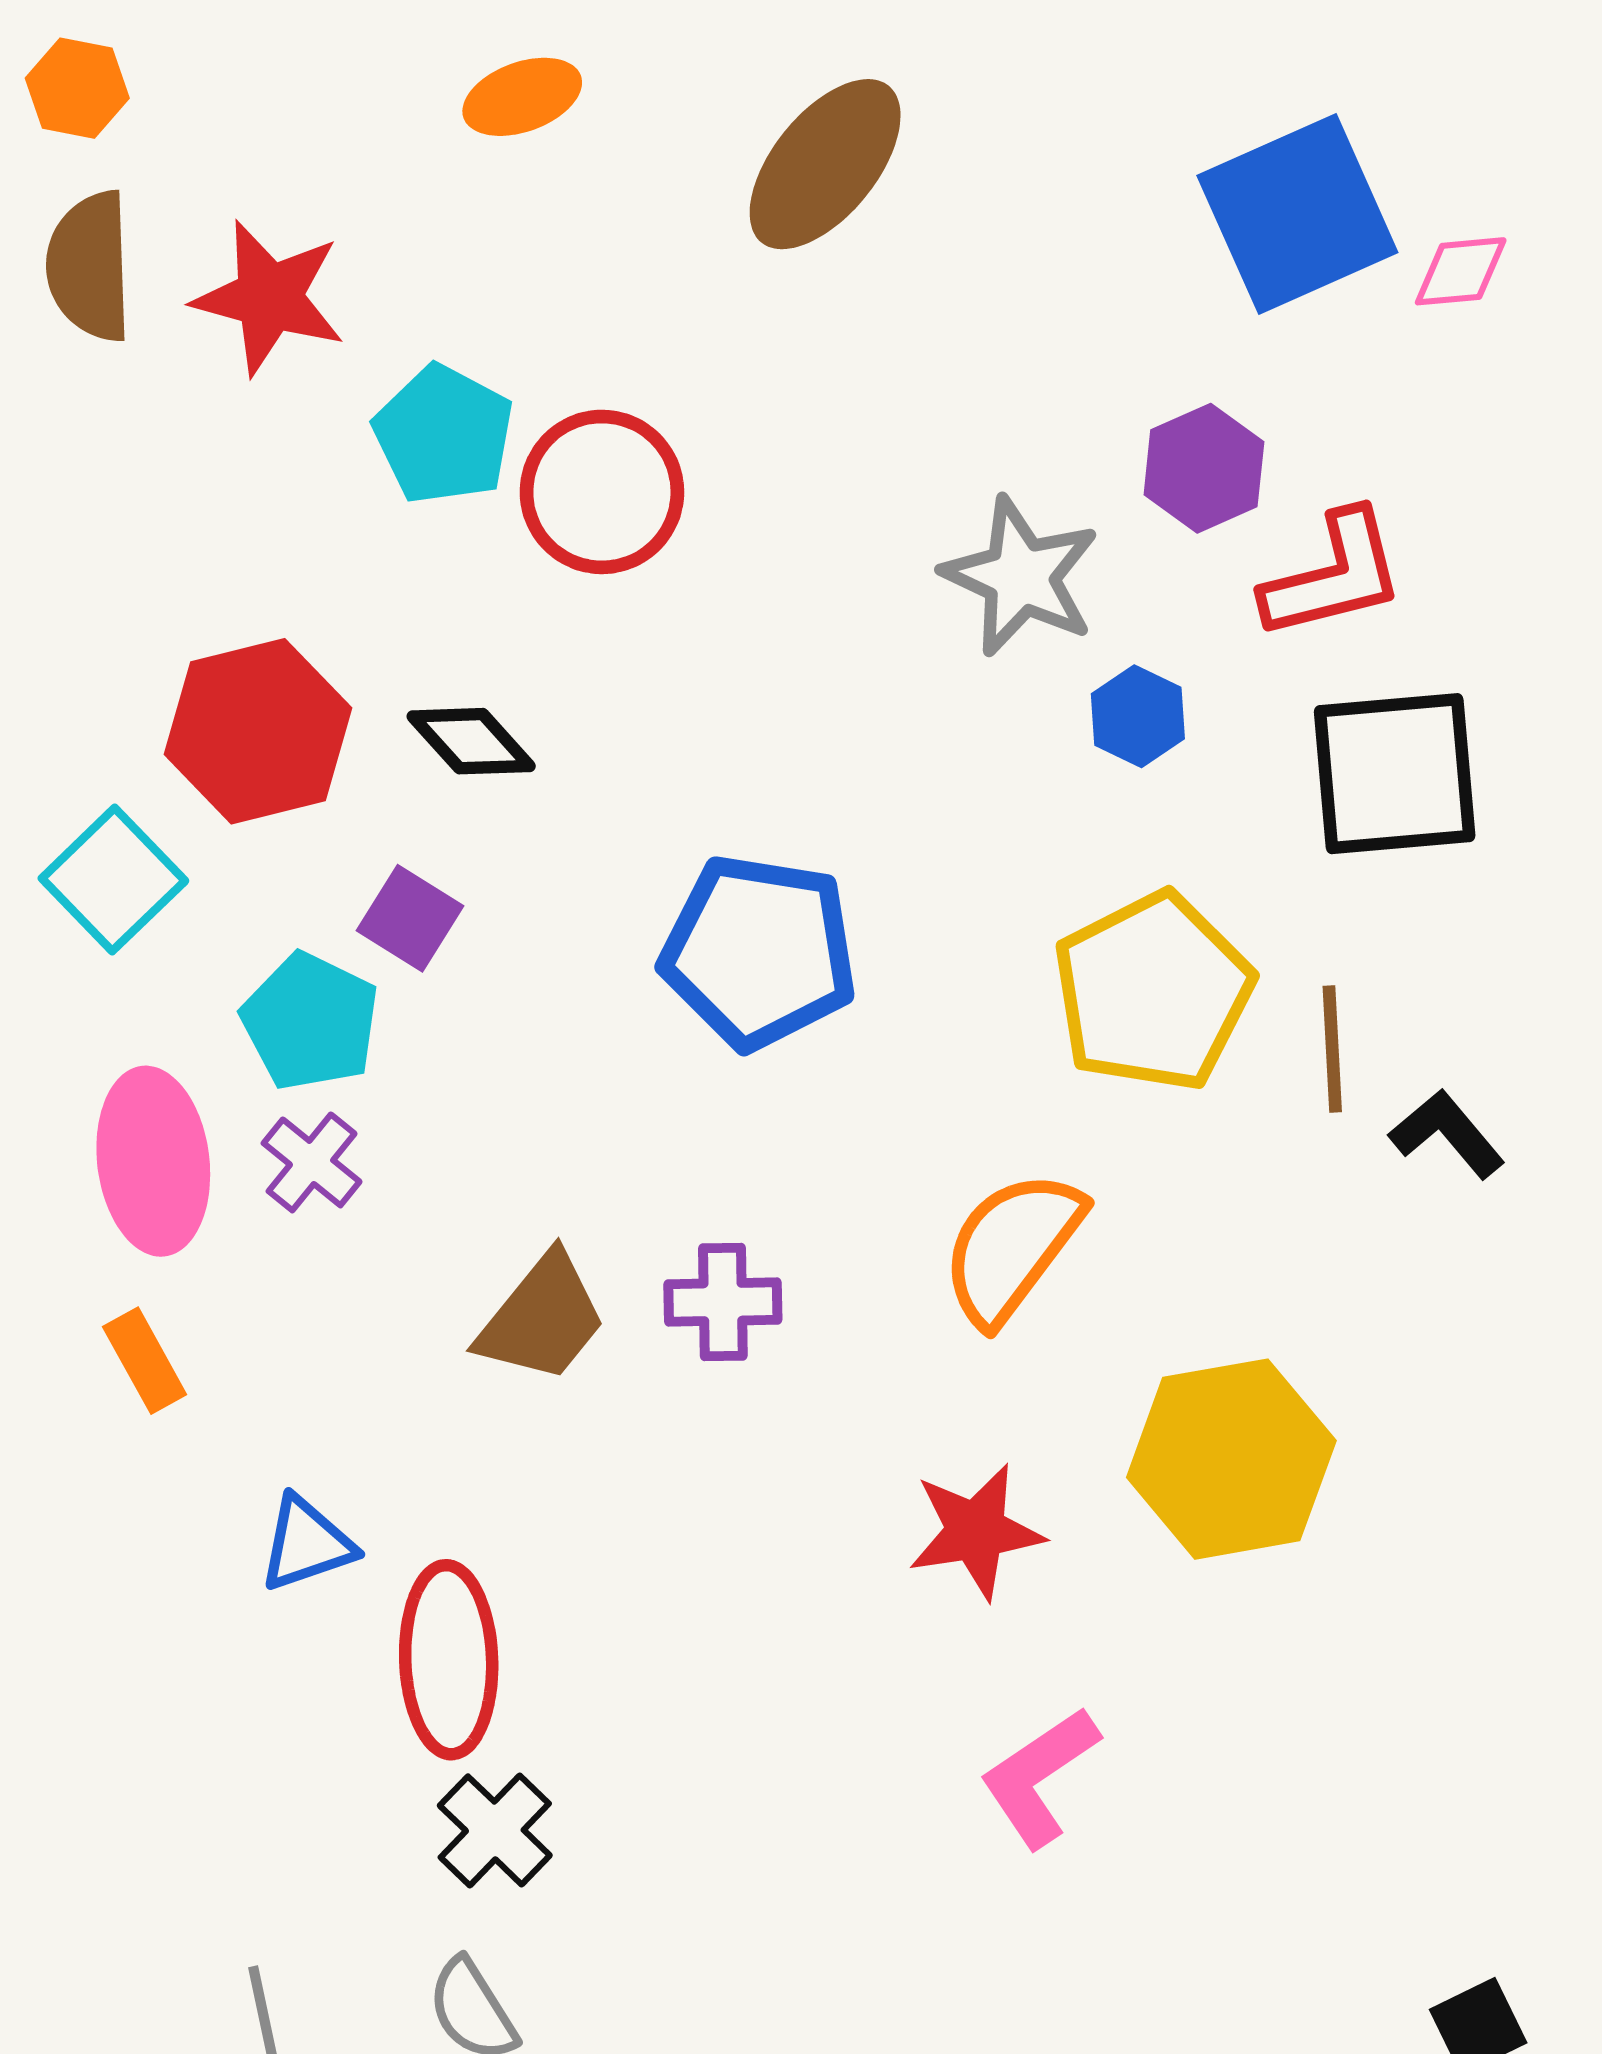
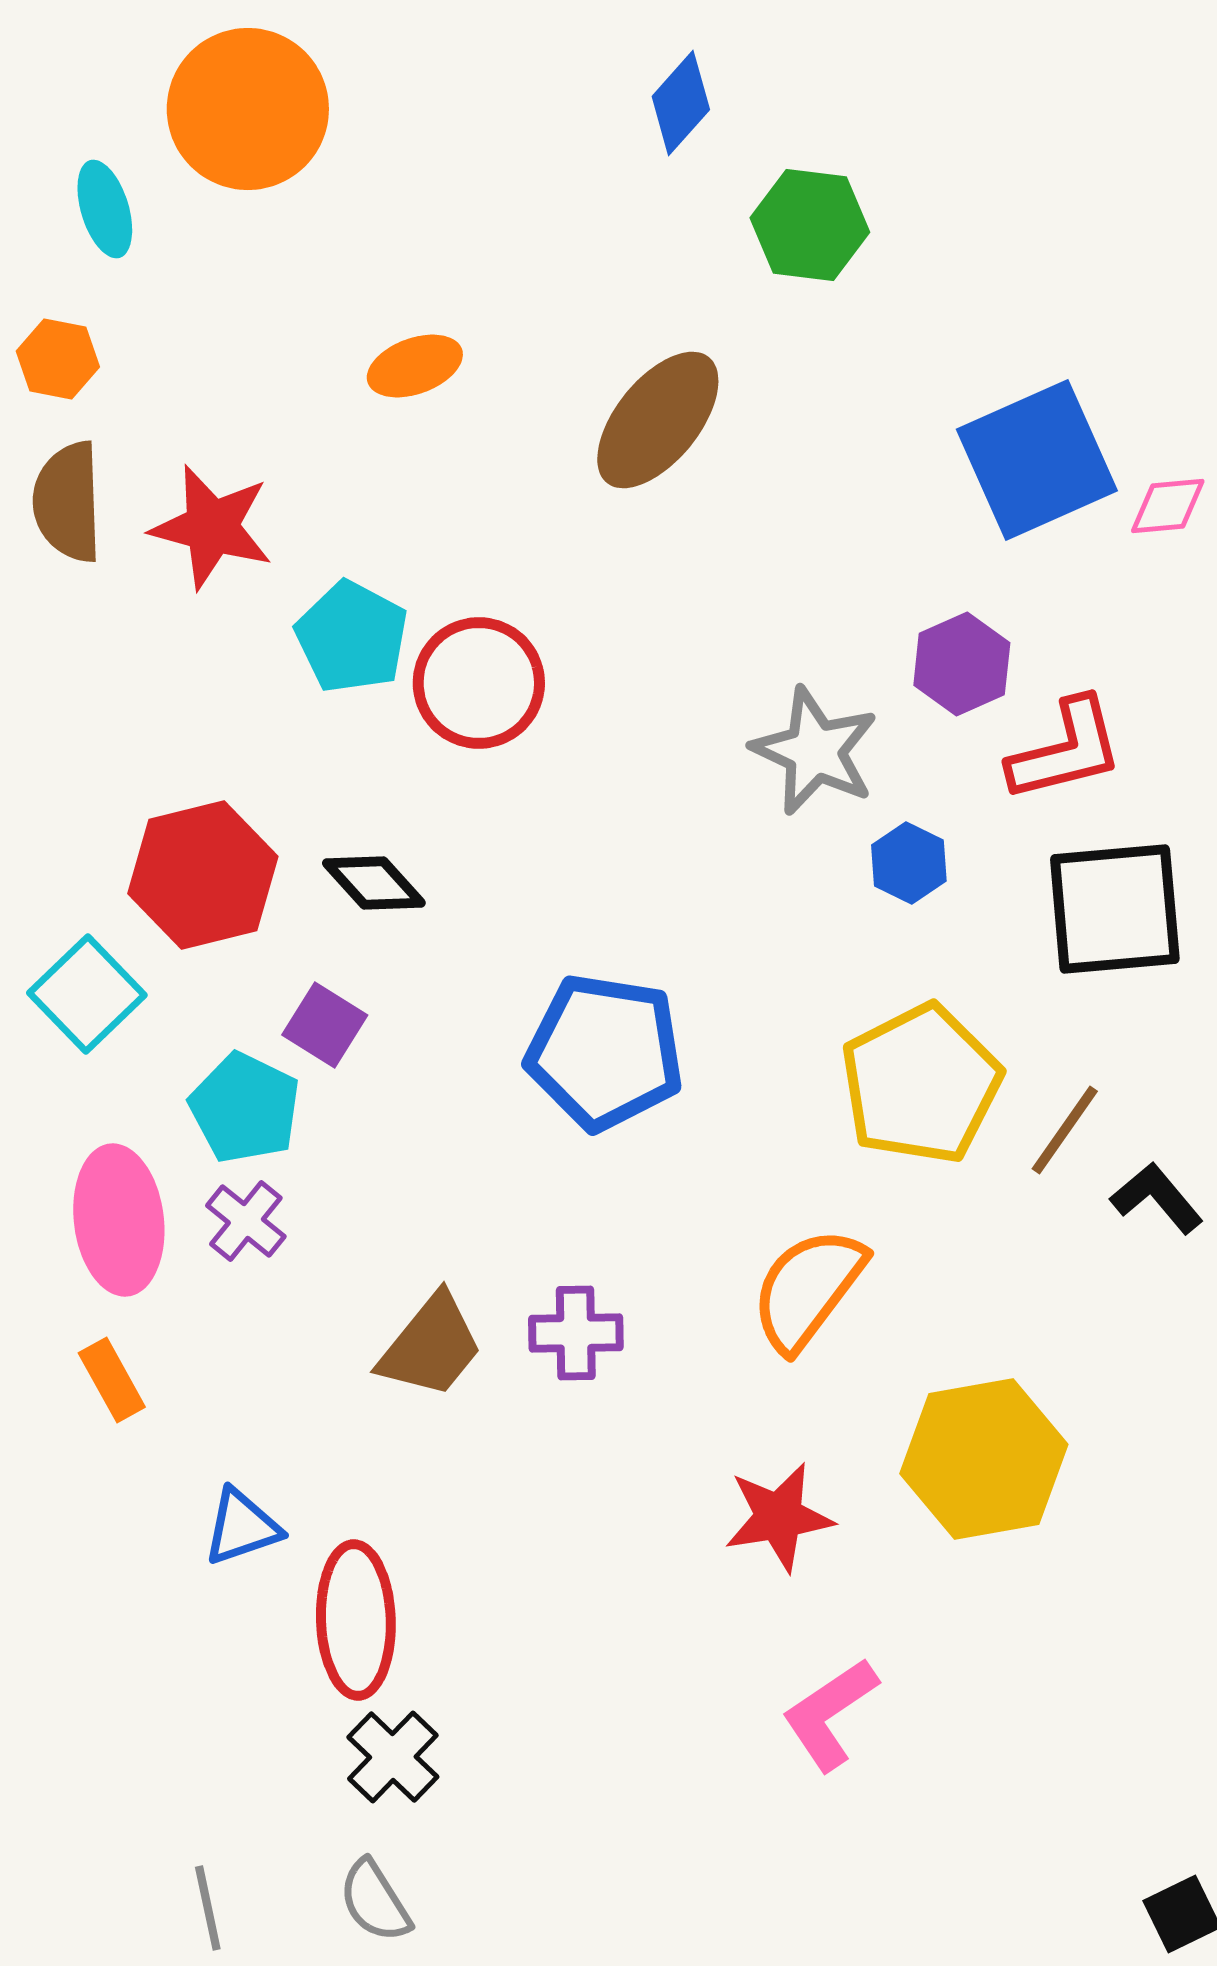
brown line: (1332, 1049) -> (1065, 1130), turned 38

